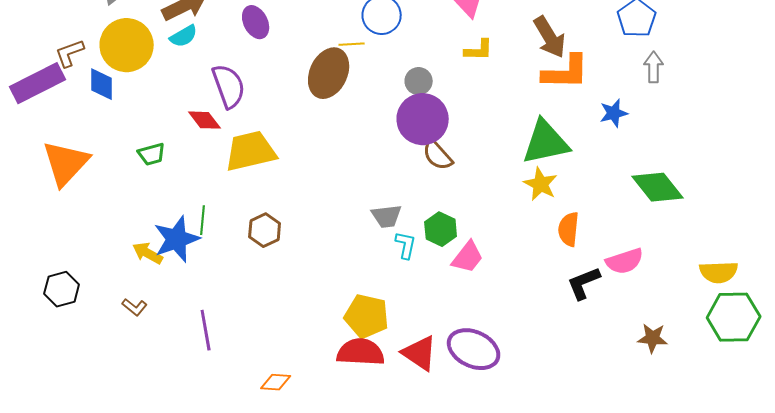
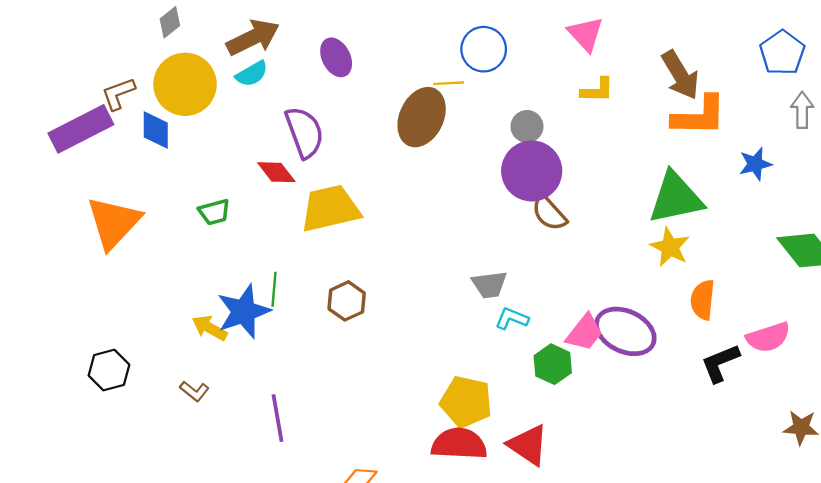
green hexagon: (441, 229) -> (553, 364), moved
cyan L-shape: (406, 245) -> (512, 319), turned -80
purple ellipse: (474, 349) -> (625, 331), moved

